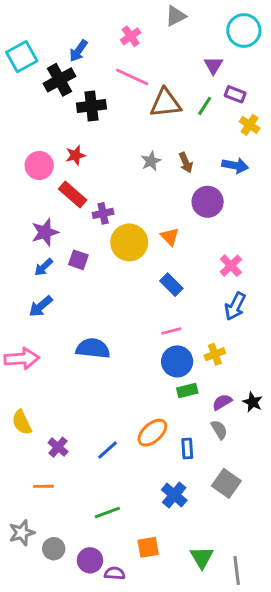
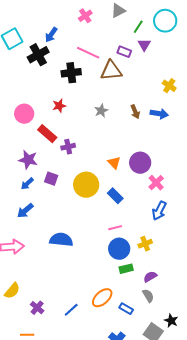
pink cross: (131, 36) -> (85, 16), moved
purple rectangle: (235, 94) -> (124, 52), moved
black cross: (91, 106) -> (71, 73), moved
green line: (205, 106) -> (138, 27), moved
red star: (75, 155) -> (59, 106), moved
brown arrow: (186, 163) -> (135, 112), moved
purple circle: (208, 202) -> (140, 163), moved
purple star: (45, 232) -> (28, 160), turned 30
yellow circle: (129, 242) -> (86, 185), moved
black star: (253, 402) -> (171, 321), moved
yellow semicircle: (22, 422) -> (12, 291), turned -114
blue rectangle: (187, 449) -> (126, 309), turned -56

